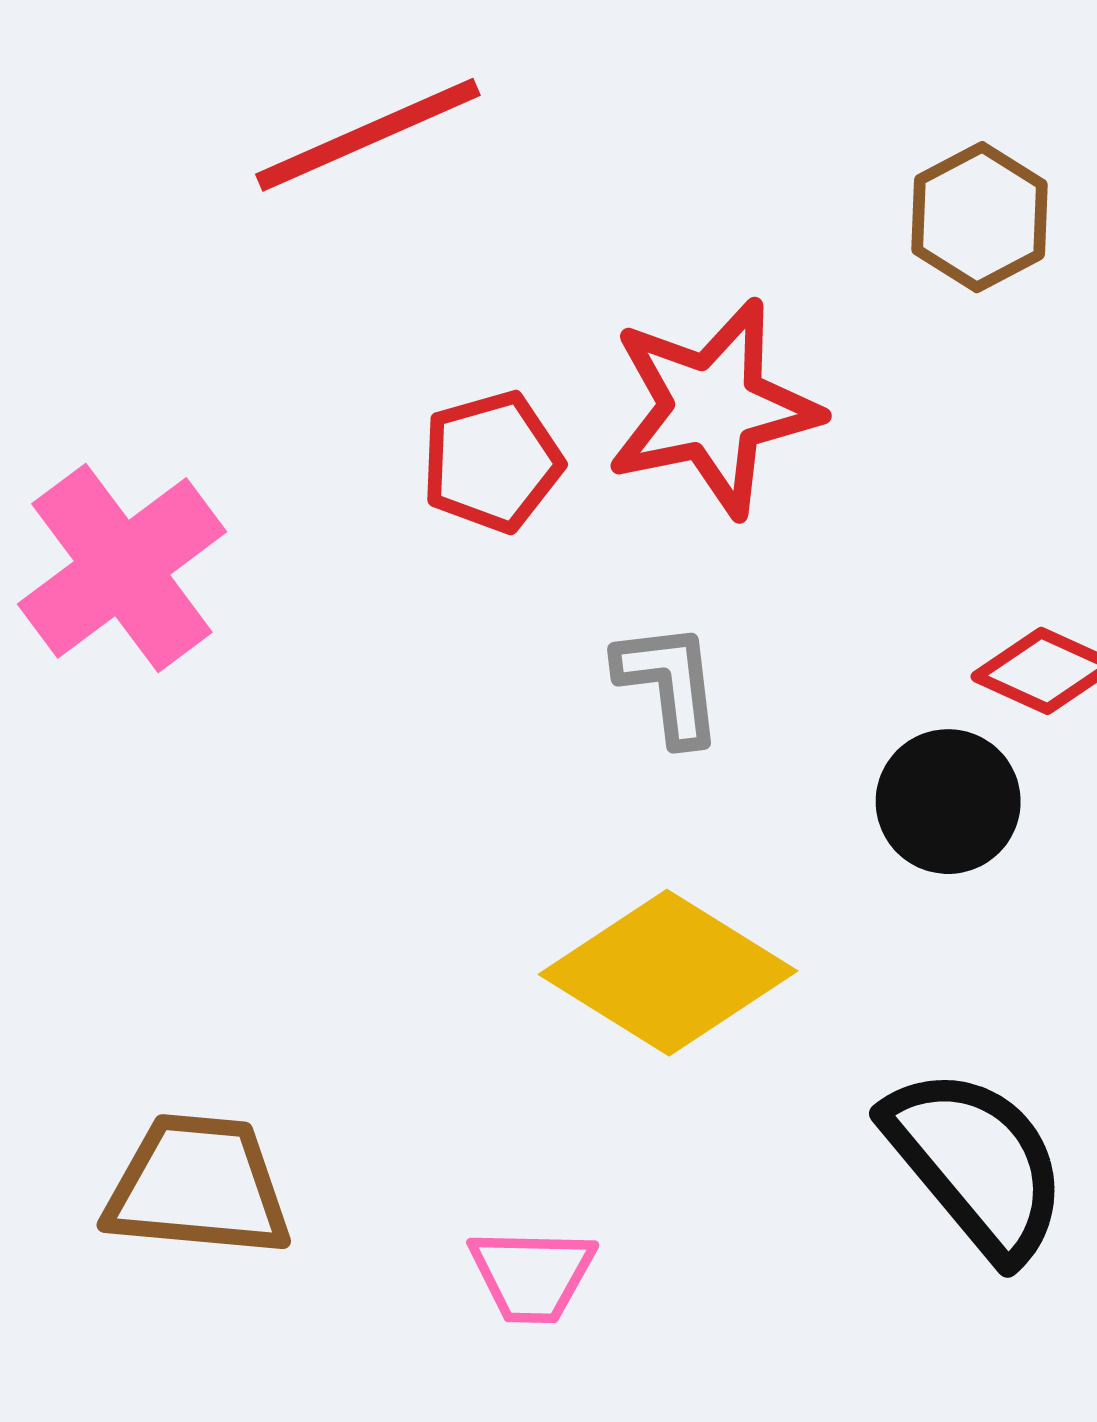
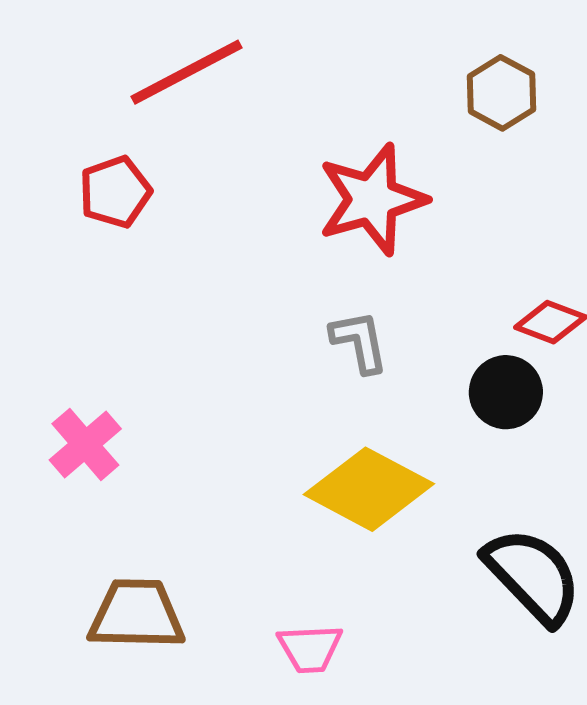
red pentagon: (492, 462) -> (115, 192), moved
pink cross: (122, 568) -> (85, 444), moved, size x0.7

